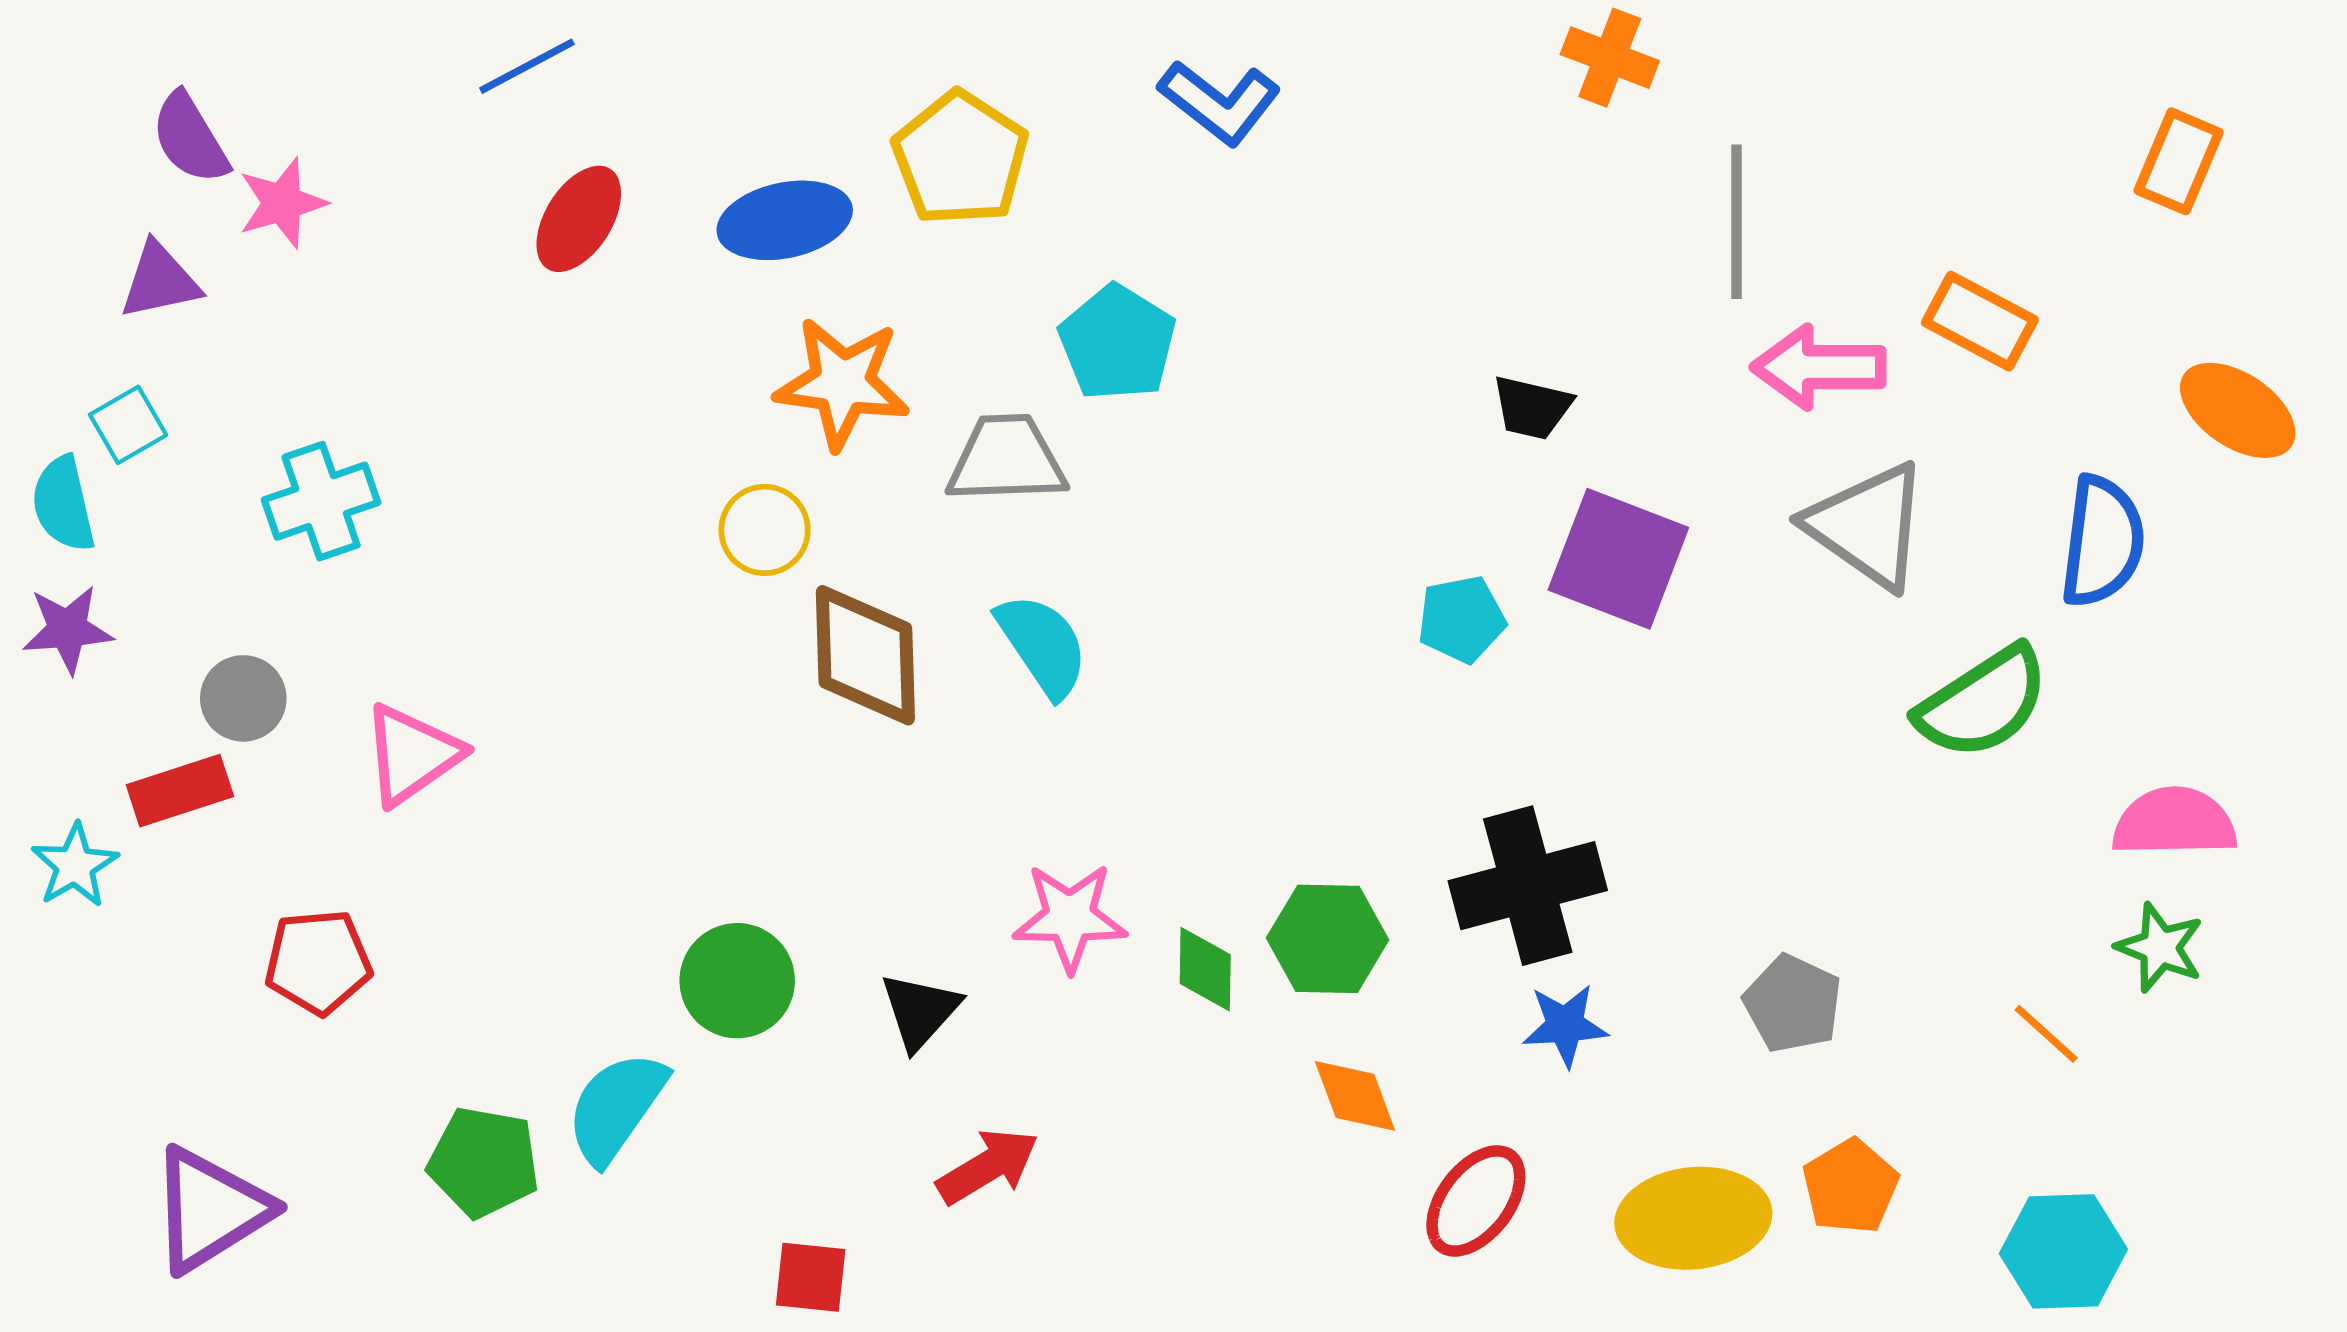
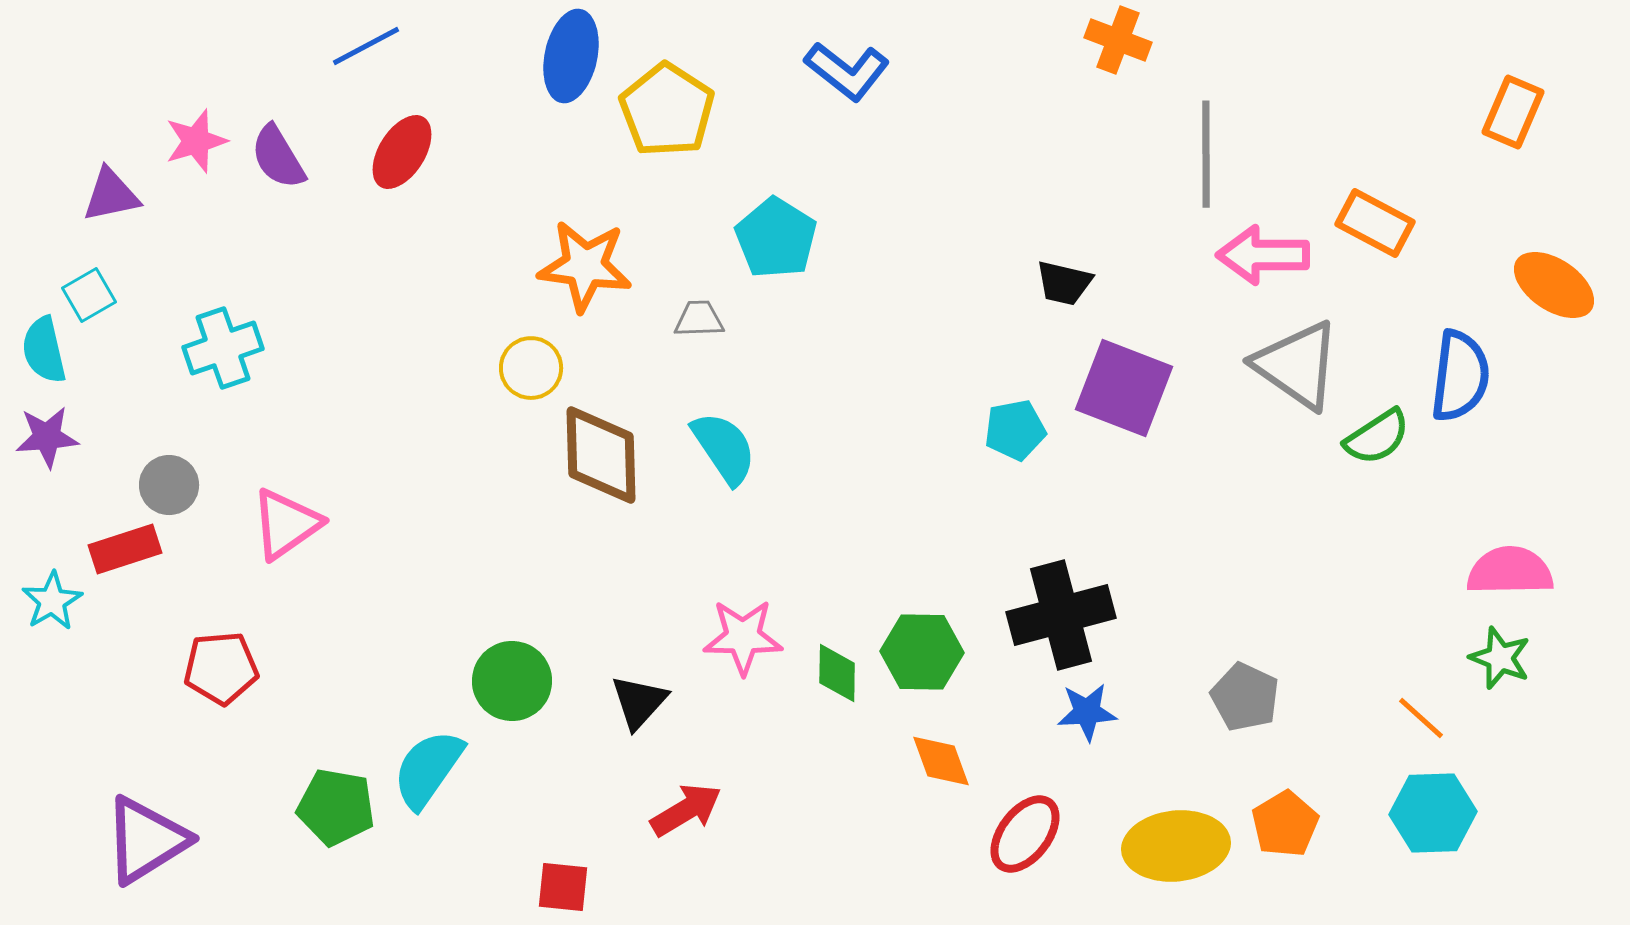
purple semicircle: (190, 138) -> (278, 157), moved
blue ellipse: (785, 220) -> (571, 56), moved, turned -66
gray trapezoid: (1006, 459) -> (699, 319), size x0.6
green semicircle: (1983, 703) -> (1377, 437), moved, size x0.7
cyan hexagon: (2063, 1251) -> (1433, 813), moved

